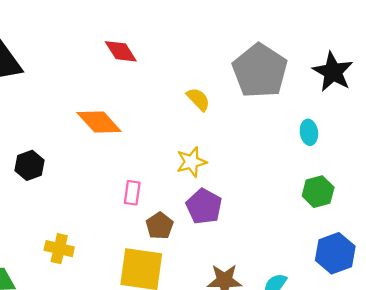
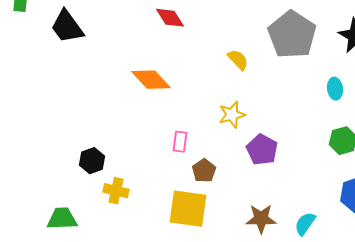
black hexagon: (30, 165) -> (92, 161), moved
purple pentagon: (204, 206) -> (262, 150), moved

